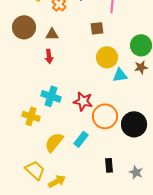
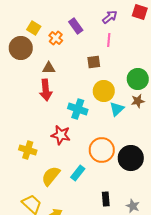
brown circle: (24, 27) -> (21, 48), moved
red arrow: (49, 56) -> (46, 90), size x1.5
cyan triangle: (120, 75) -> (117, 109), turned -35
cyan cross: (51, 96) -> (78, 109), moved
red star: (83, 101) -> (61, 135), moved

